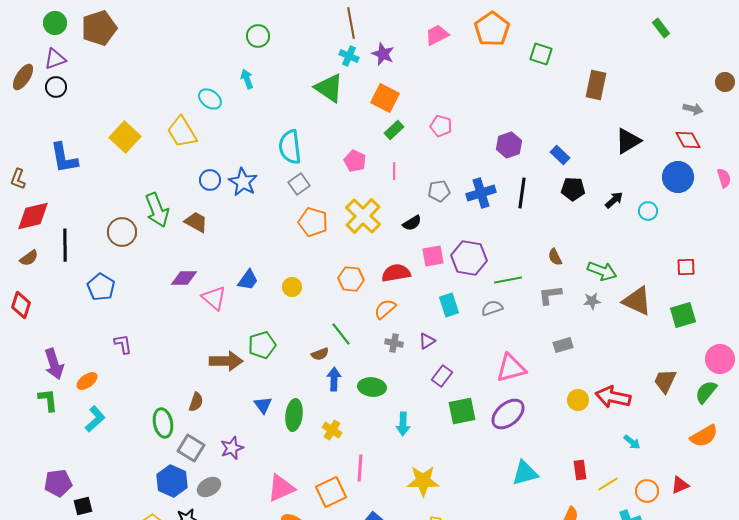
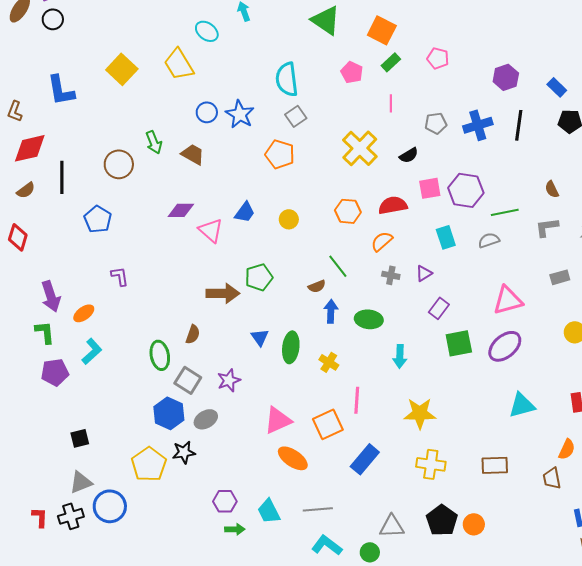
pink pentagon: (355, 161) -> (352, 72), moved
green arrow: (157, 210) -> (154, 142), size x0.7
orange pentagon: (313, 222) -> (280, 154), moved
purple pentagon: (58, 483) -> (55, 372), moved

